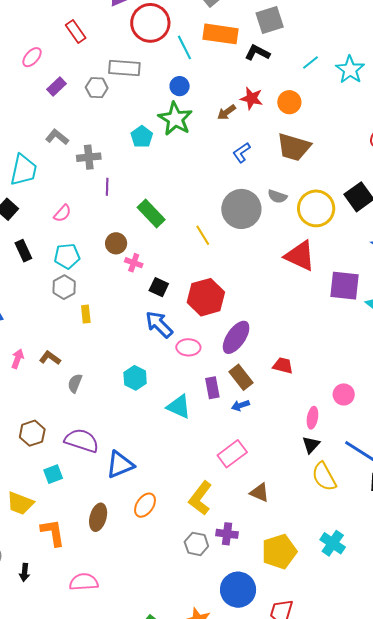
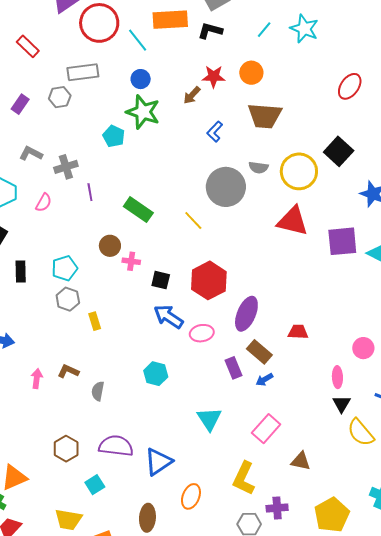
pink semicircle: (62, 213) -> (44, 203), moved
black rectangle: (23, 251) -> (21, 272), turned 35
cyan triangle: (179, 407) -> (209, 419), moved, turned 44

